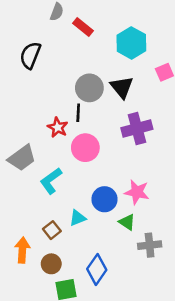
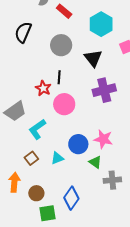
gray circle: (89, 88) -> (61, 45), moved
brown square: (52, 230) -> (31, 158), moved

